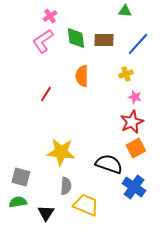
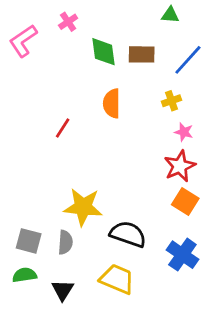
pink L-shape: (43, 41) -> (23, 41), moved
orange square: (136, 148) -> (185, 201), turned -30
black semicircle: (109, 164) -> (128, 234), moved
gray semicircle: (66, 186) -> (65, 242), moved

